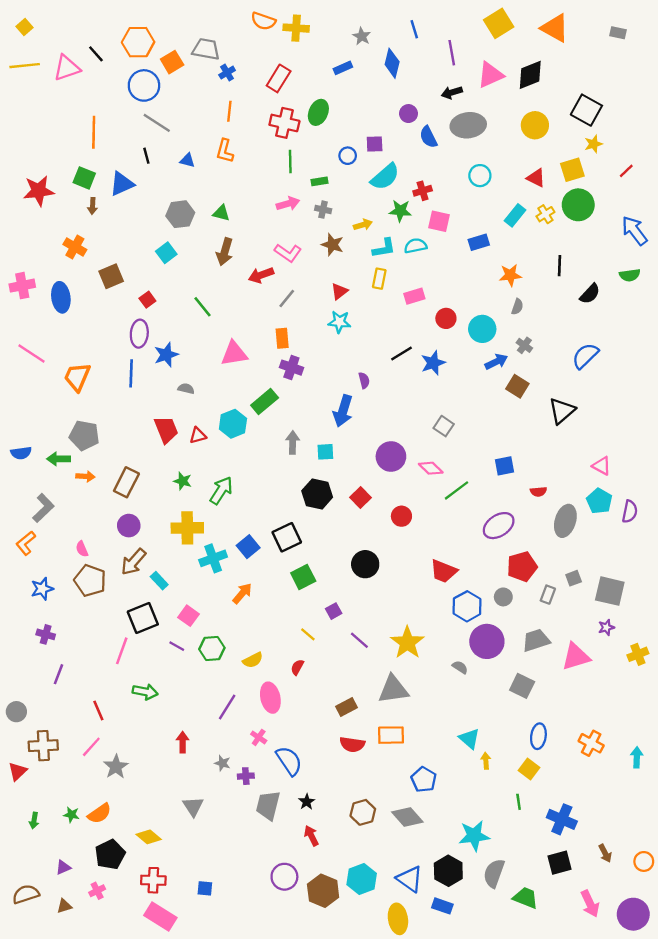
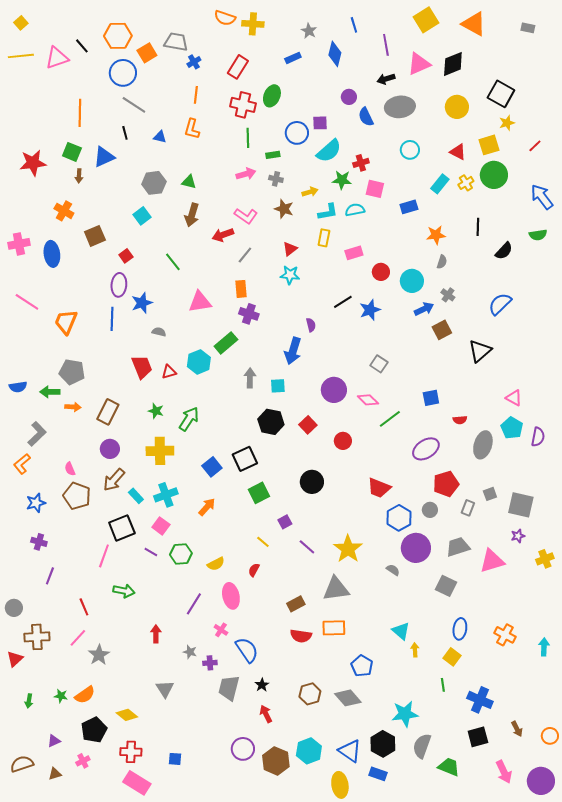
blue circle: (348, 156) -> (297, 133), size x1.5
brown square: (517, 386) -> (442, 330), turned 30
cyan cross: (213, 558) -> (166, 495), moved

